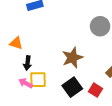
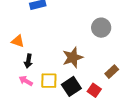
yellow square: (38, 80) -> (49, 81), moved

